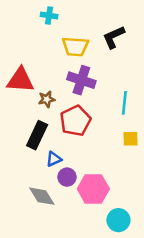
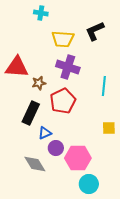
yellow square: (130, 139) -> (109, 128), moved
cyan circle: (118, 220) -> (89, 184), moved

